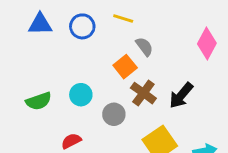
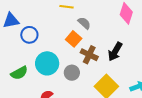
blue circle: (82, 26) -> (29, 35), moved
cyan circle: (81, 95) -> (47, 63), size x1.5

